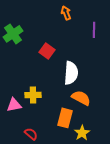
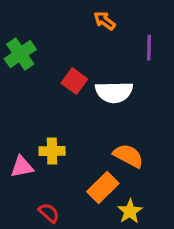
orange arrow: (66, 13) -> (104, 21), turned -32
white semicircle: (71, 73) -> (114, 92), moved, turned 85
orange rectangle: (65, 118) -> (103, 187), turned 30

